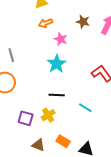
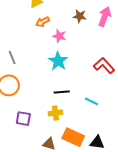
yellow cross: (48, 115) -> (55, 113), turned 32
purple square: (26, 118) -> (23, 119), moved
orange rectangle: (63, 141) -> (73, 137), size x1.5

